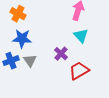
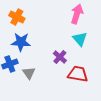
gray triangle: (30, 61) -> (29, 73), moved
red trapezoid: (79, 71) -> (78, 74), turned 40

